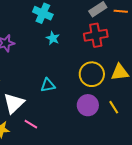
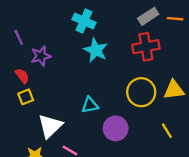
cyan star: (53, 38) -> (96, 50), size x1.5
purple circle: (88, 105) -> (116, 128), moved

